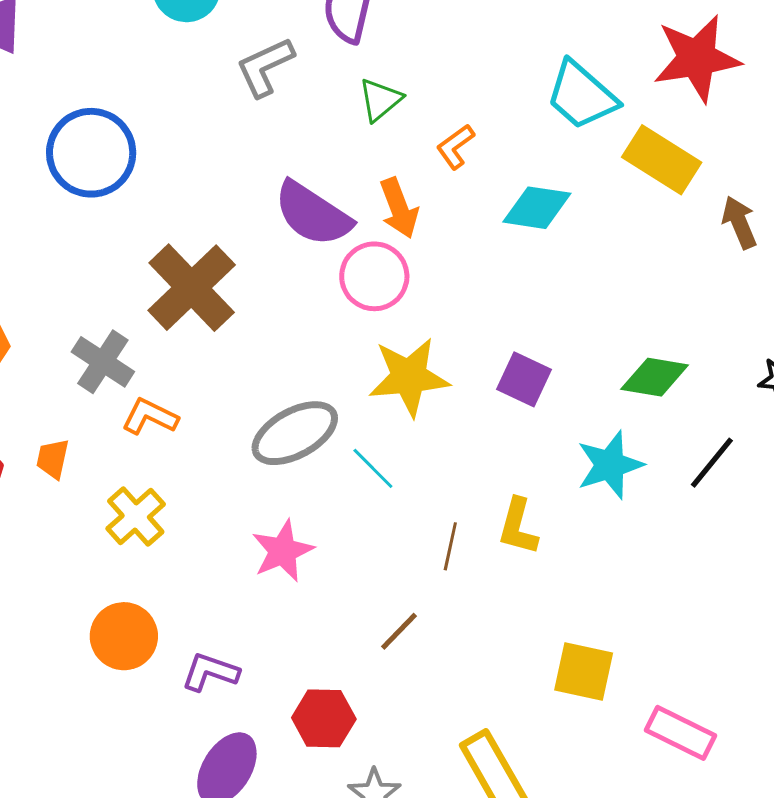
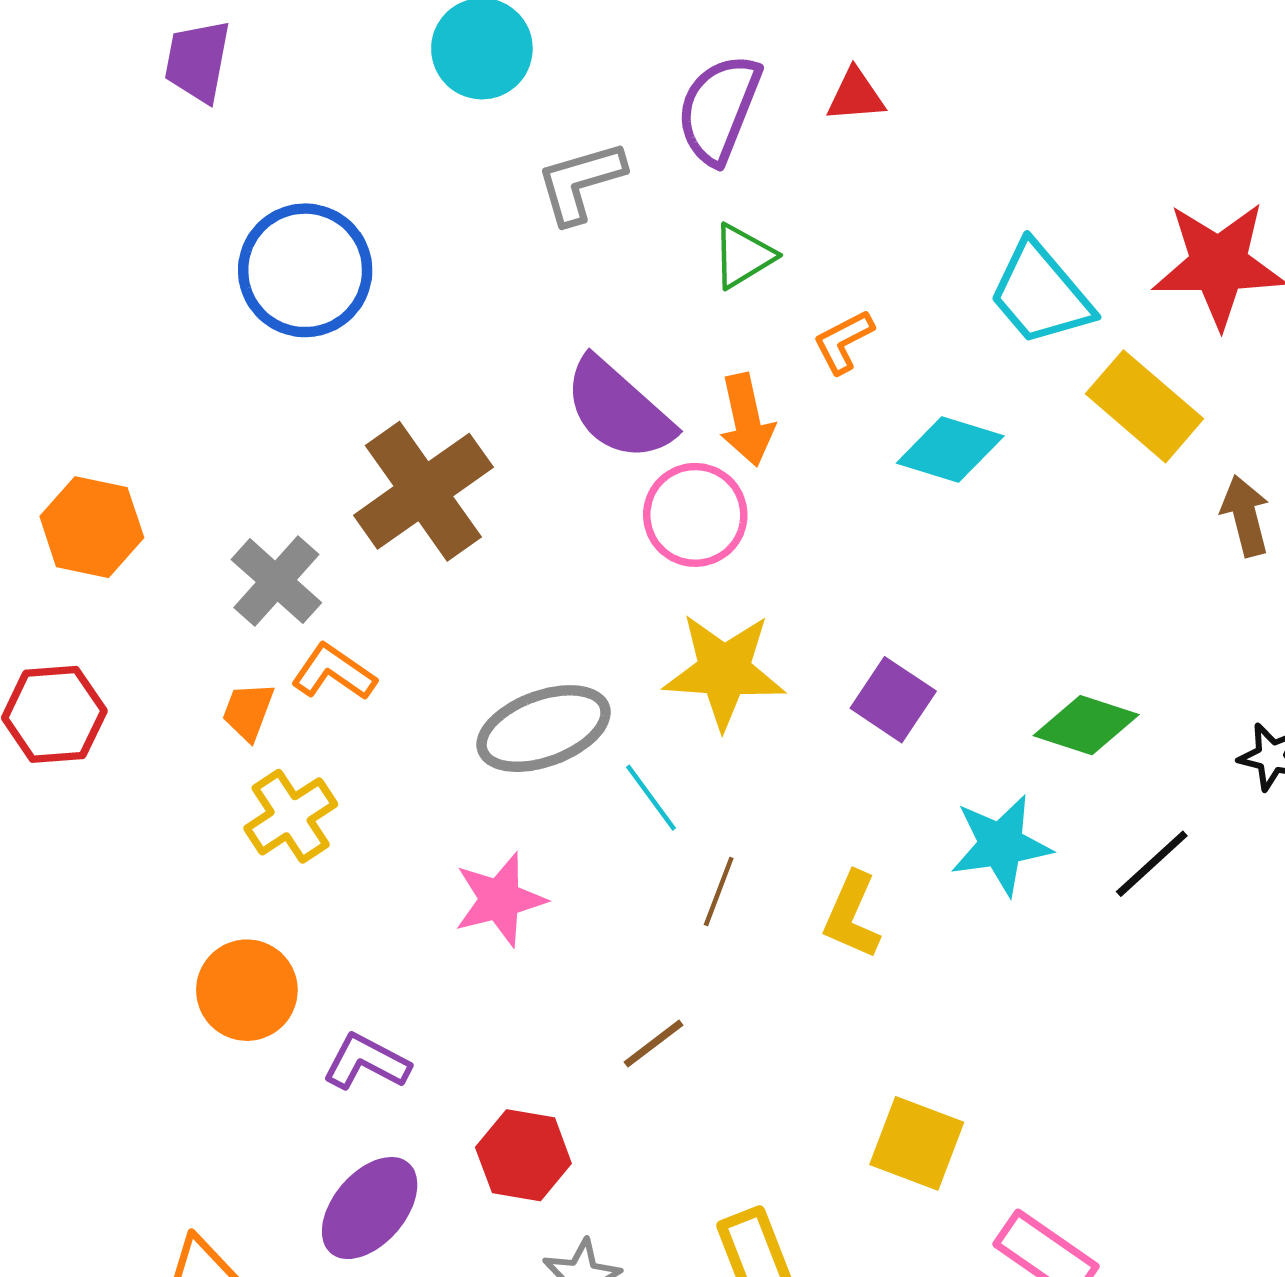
orange trapezoid: (53, 459) -> (248, 711), moved
brown line: (450, 546) -> (719, 892), moved

